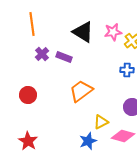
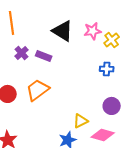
orange trapezoid: (81, 91) -> (38, 90), moved

